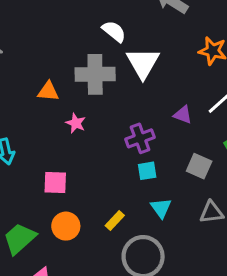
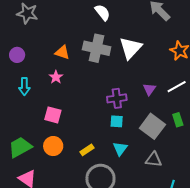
white semicircle: (114, 31) -> (102, 12), moved
purple triangle: (183, 115) -> (149, 89), turned 32
pink star: (76, 123) -> (56, 77), moved
gray square: (199, 166) -> (152, 126), size x1.4

